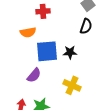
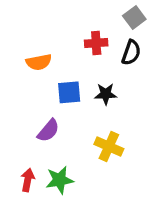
red cross: (43, 11) -> (96, 43), moved
blue square: (47, 51) -> (69, 92), size x0.7

